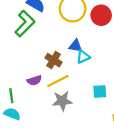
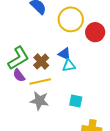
green L-shape: (25, 24) -> (18, 58), moved
purple semicircle: (34, 80) -> (19, 75), turned 56

